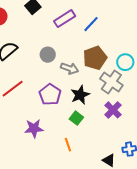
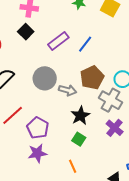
gray circle: (48, 55) -> (45, 78), size x1.5
purple pentagon: (50, 95) -> (38, 128), moved

